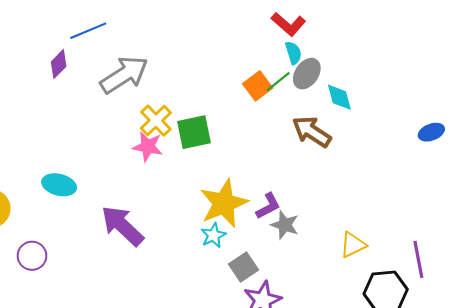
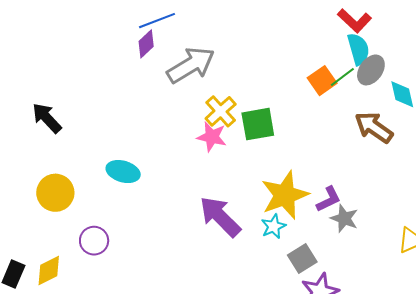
cyan semicircle: (293, 53) -> (358, 49), size x1.4
purple diamond: (59, 64) -> (146, 44), moved
purple arrow: (122, 226) -> (220, 217), moved

